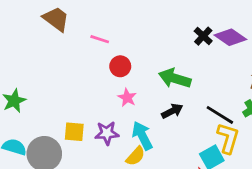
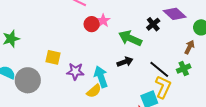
black cross: (203, 36) -> (153, 24), moved
pink star: (127, 98) -> (103, 21), moved
yellow square: (74, 132) -> (53, 57), moved

